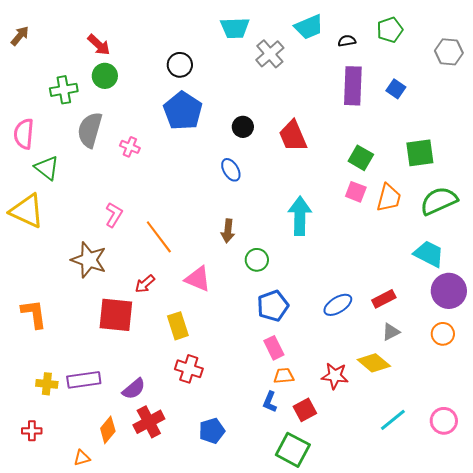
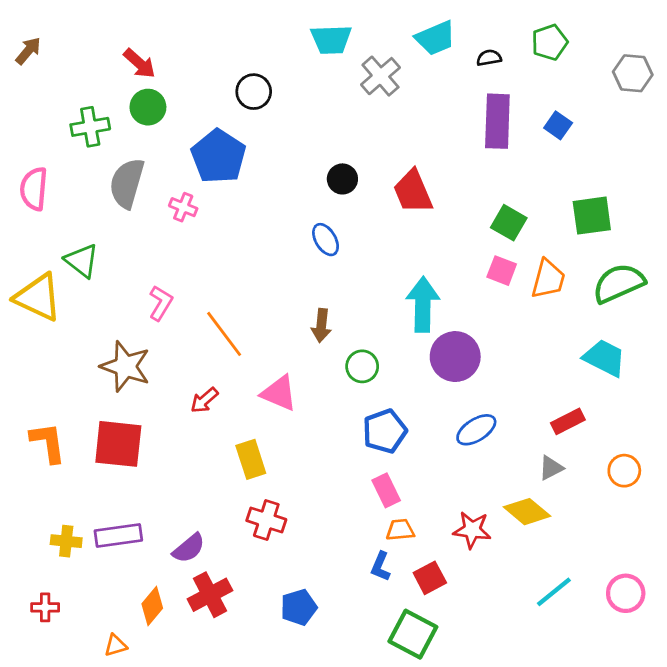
blue pentagon: (183, 111) -> (218, 156), moved
green triangle: (47, 168) -> (82, 261), moved
purple circle: (449, 291) -> (455, 357), moved
red rectangle: (384, 299) -> (568, 421), moved
red square: (116, 315) -> (118, 444), moved

